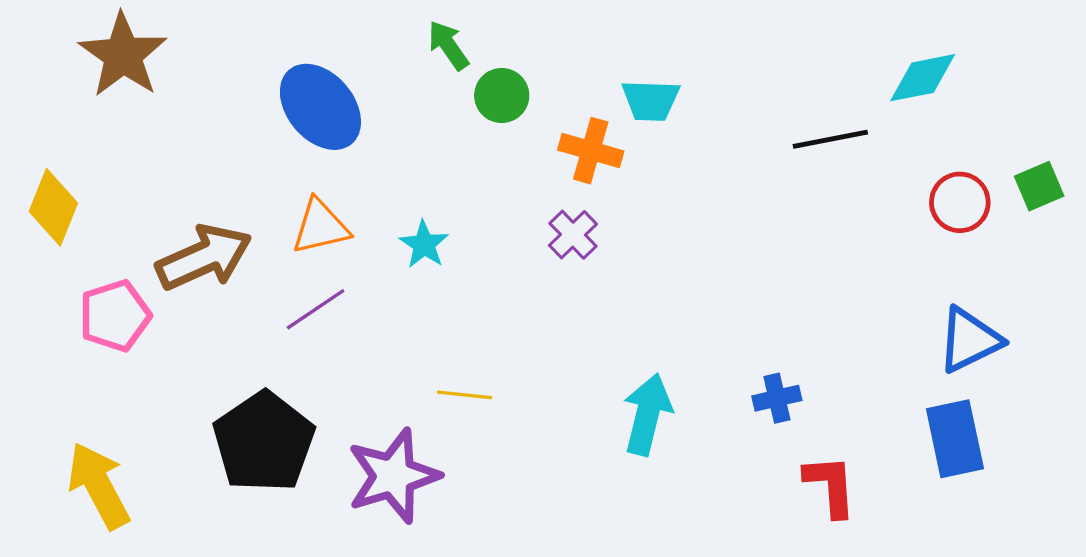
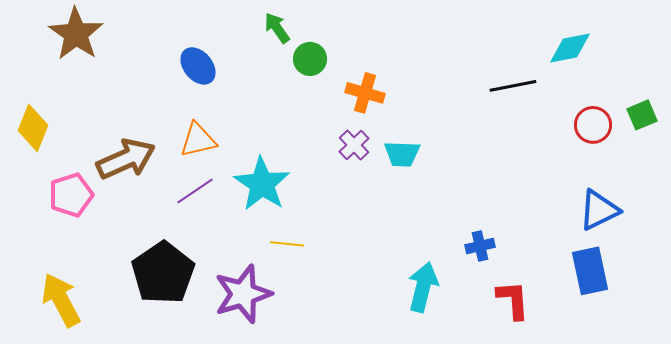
cyan trapezoid: (651, 100) -> (402, 154), moved
blue ellipse: (320, 107) -> (198, 66), size x0.7
cyan star: (424, 244) -> (262, 184), moved, size x1.8
cyan arrow: (647, 414) -> (423, 287), moved

